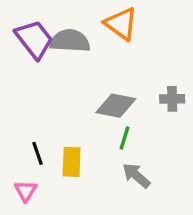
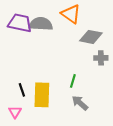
purple trapezoid: (34, 39) -> (20, 23), turned -40
gray diamond: (116, 106) -> (91, 37), moved
yellow rectangle: (72, 162) -> (42, 95), size x1.4

